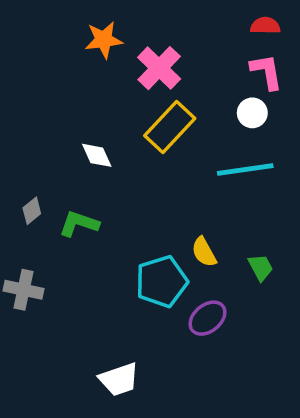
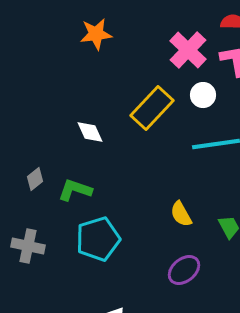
pink cross: (159, 68) -> (188, 50), moved
white circle: (252, 113) -> (203, 95), moved
cyan pentagon: (161, 282) -> (98, 239), moved

